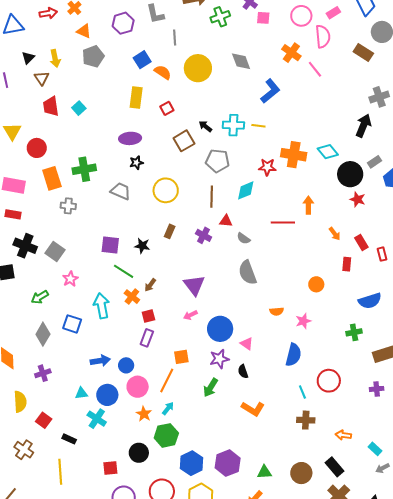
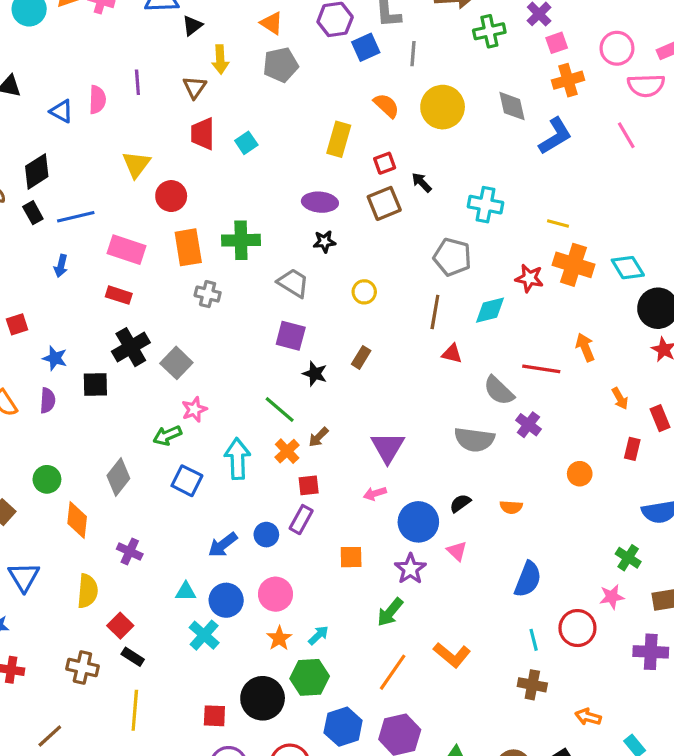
pink square: (263, 18) -> (557, 43), turned -32
pink semicircle: (323, 36) -> (646, 85), turned 85
orange cross: (291, 53) -> (568, 80), moved, turned 30
black triangle: (28, 58) -> (192, 26), moved
blue square: (142, 60) -> (366, 47), moved
blue L-shape: (270, 91) -> (555, 136), moved
black arrow: (205, 126) -> (422, 182), moved
yellow line: (258, 126) -> (558, 223), moved
brown square: (184, 141) -> (384, 203), moved
yellow circle: (166, 190) -> (364, 292), size x0.6
orange arrow: (308, 205) -> (585, 347), turned -30
purple cross: (204, 235) -> (528, 425), moved
gray semicircle: (243, 238) -> (499, 391), moved, size x1.5
purple square: (110, 245) -> (291, 336), moved
black cross: (25, 246) -> (131, 347), turned 30
gray semicircle: (248, 273) -> (474, 440), turned -70
green arrow: (40, 297) -> (167, 435), moved
pink star: (303, 321) -> (612, 597), moved
green cross: (354, 332) -> (628, 558), turned 35
gray diamond: (43, 334) -> (118, 477), moved
purple star: (219, 359) -> (410, 569), turned -30
blue arrow: (100, 361) -> (223, 545), turned 144
blue circle: (126, 365) -> (266, 535), moved
black semicircle: (243, 371) -> (460, 503), moved, turned 64
purple cross: (43, 373) -> (130, 551), turned 35
orange line: (167, 380) -> (393, 672), moved
purple cross: (377, 389) -> (651, 652), size x1.5
black rectangle: (69, 439) -> (133, 657), moved
brown cross: (24, 450) -> (82, 667), turned -30
black circle: (139, 453) -> (263, 698), size x1.4

